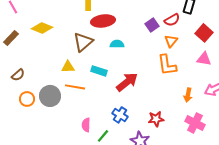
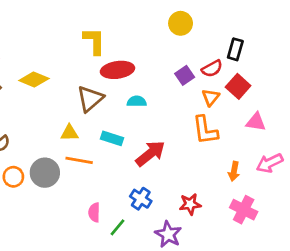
red square: (204, 33) -> (238, 86), moved

